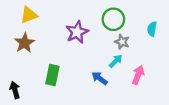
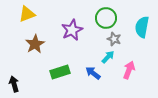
cyan semicircle: (152, 29) -> (142, 27), size x1.5
brown star: (24, 43) -> (35, 44), moved
green rectangle: (52, 75) -> (60, 72), moved, turned 60

